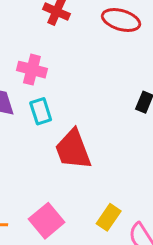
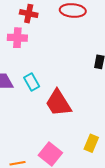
pink cross: (32, 70) -> (17, 38), moved

